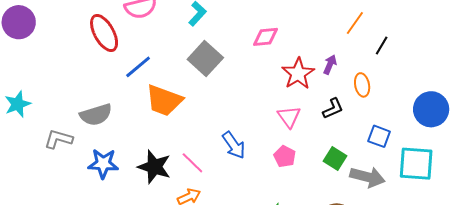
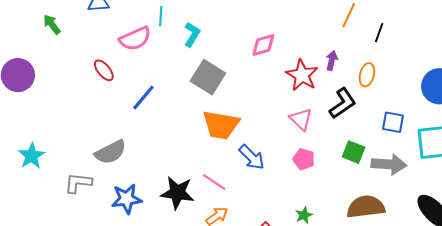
red ellipse: (104, 33) -> (104, 70), size x0.6
orange ellipse: (362, 85) -> (367, 75), turned 35
orange trapezoid: (164, 100) -> (221, 125), moved
black L-shape: (333, 109) -> (343, 103), size x1.4

